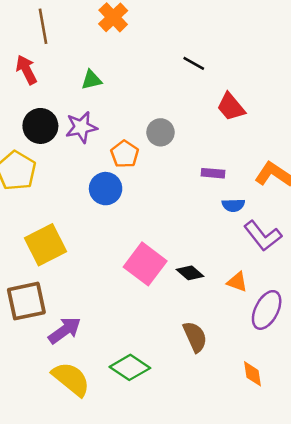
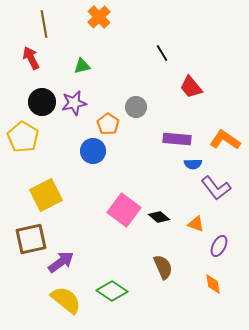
black line: (194, 63) -> (162, 53), turned 30
purple rectangle: (213, 173) -> (177, 139), size x1.5
purple ellipse: (267, 310) -> (219, 246), size x0.7
orange diamond: (253, 374) -> (213, 284), moved

